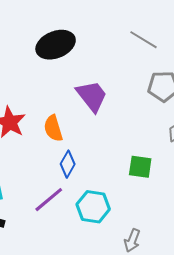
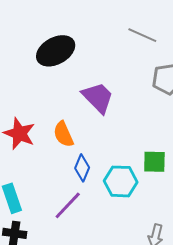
cyan hexagon: (93, 207) -> (121, 181), moved

